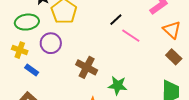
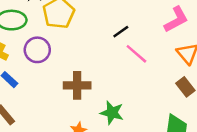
brown cross: (87, 67) -> (77, 85), turned -35

